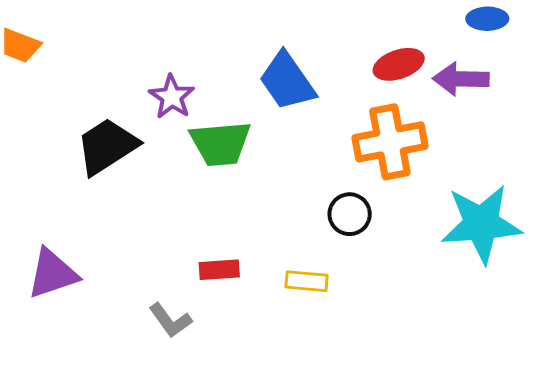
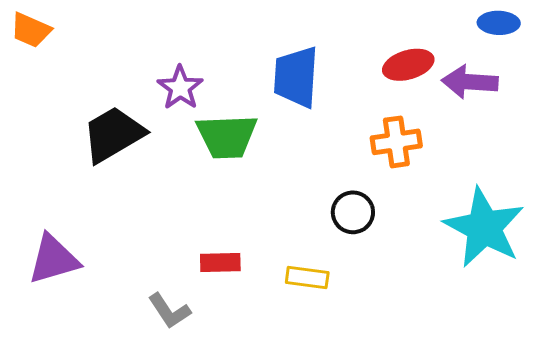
blue trapezoid: (287, 81) -> (296, 77), turned 36
orange cross: (390, 142) -> (396, 142), size x0.7
cyan star: (481, 224) -> (484, 228), turned 30

